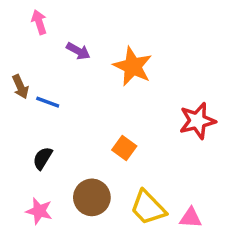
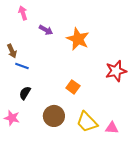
blue line: (48, 102) -> (22, 66), moved
pink star: (39, 211) -> (12, 118), moved

